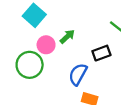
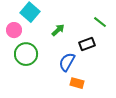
pink circle: (46, 45) -> (14, 30), moved

